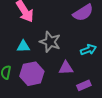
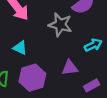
gray star: (50, 42) -> (60, 25), moved
cyan triangle: (23, 46) -> (20, 48), turned 32

